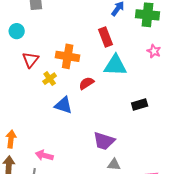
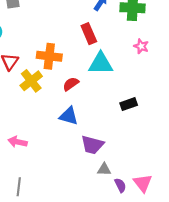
yellow cross: (50, 79) -> (31, 81), size x1.5
blue triangle: (63, 105) -> (69, 116), moved
pink arrow: (44, 155) -> (18, 142), moved

